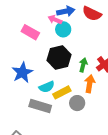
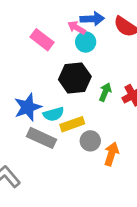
blue star: (22, 72) -> (28, 107), moved
orange arrow: (90, 84) -> (111, 154), moved

